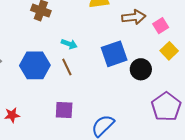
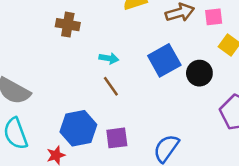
pink square: (161, 26) -> (214, 17), turned 35
blue hexagon: (35, 65) -> (78, 128), moved

